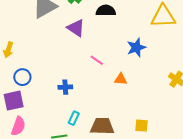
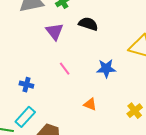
orange triangle: (121, 79) -> (90, 104), moved
cyan rectangle: (74, 118) -> (25, 117), size x1.5

